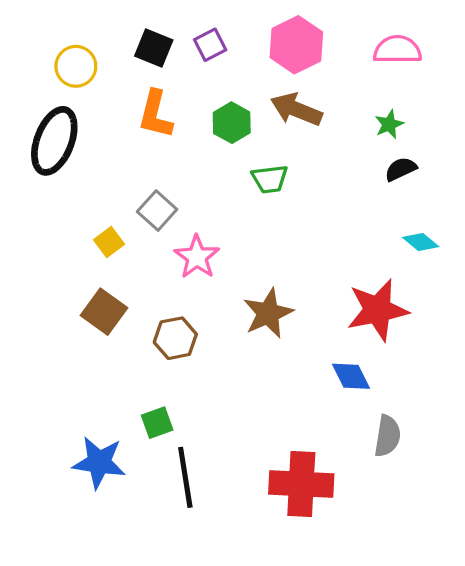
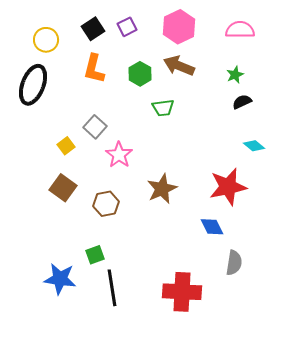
black square: (154, 48) -> (93, 29), turned 35

